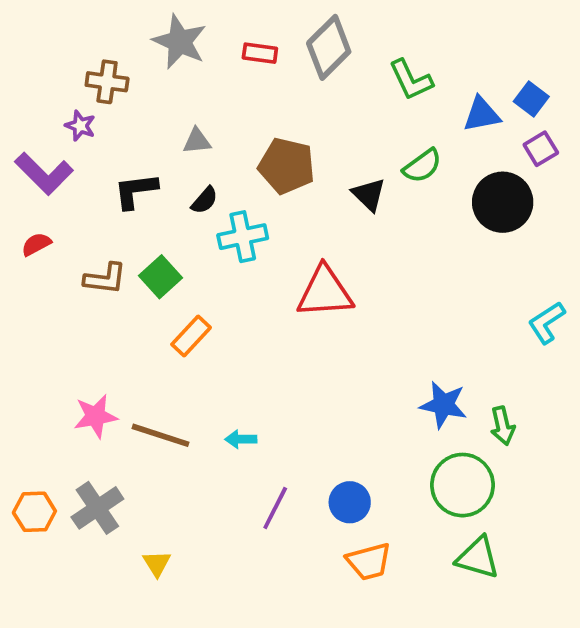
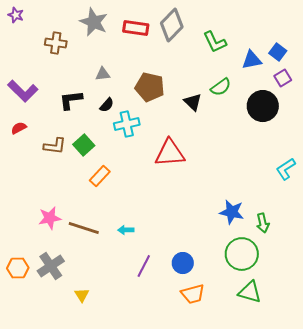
red rectangle: (260, 53) -> (136, 28), size x1.4
purple star: (80, 126) -> (16, 15), moved

